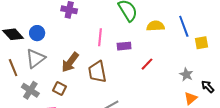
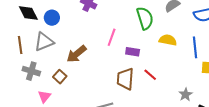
red line: (147, 64) -> (150, 75), turned 72
brown trapezoid: (97, 72) -> (125, 79), moved
gray cross: (30, 90) -> (31, 71), turned -30

